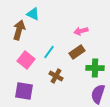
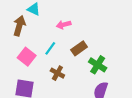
pink arrow: (81, 31) -> (64, 25), moved
green cross: (95, 68) -> (98, 65), turned 30

